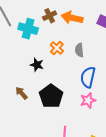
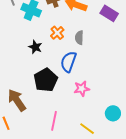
blue semicircle: (88, 77) -> (68, 62), moved
brown arrow: (21, 93) -> (17, 100), moved, size x1.6

